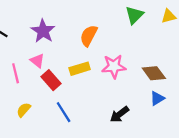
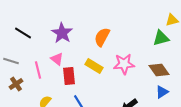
green triangle: (134, 15) -> (161, 38), moved, turned 30
yellow rectangle: (80, 69) -> (94, 66), turned 48
red rectangle: (51, 80) -> (69, 76), turned 36

